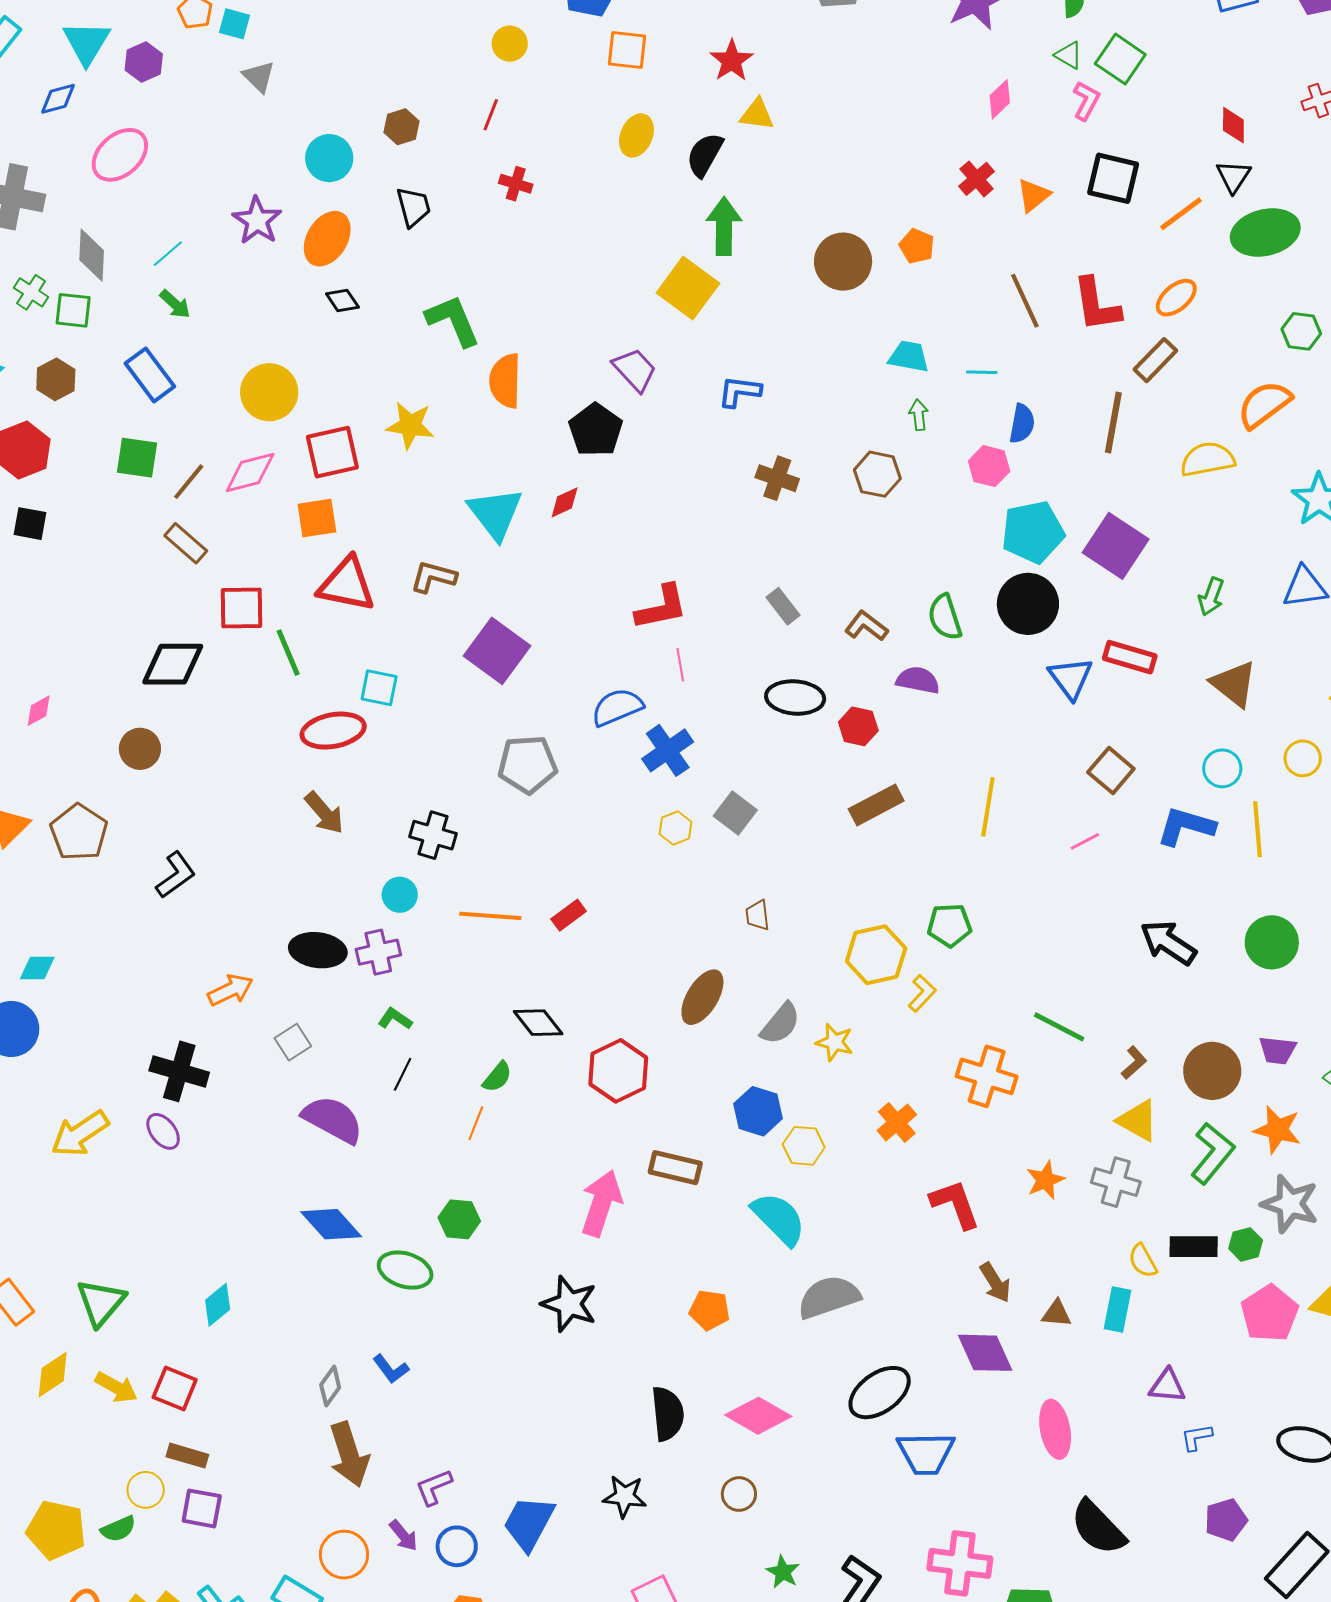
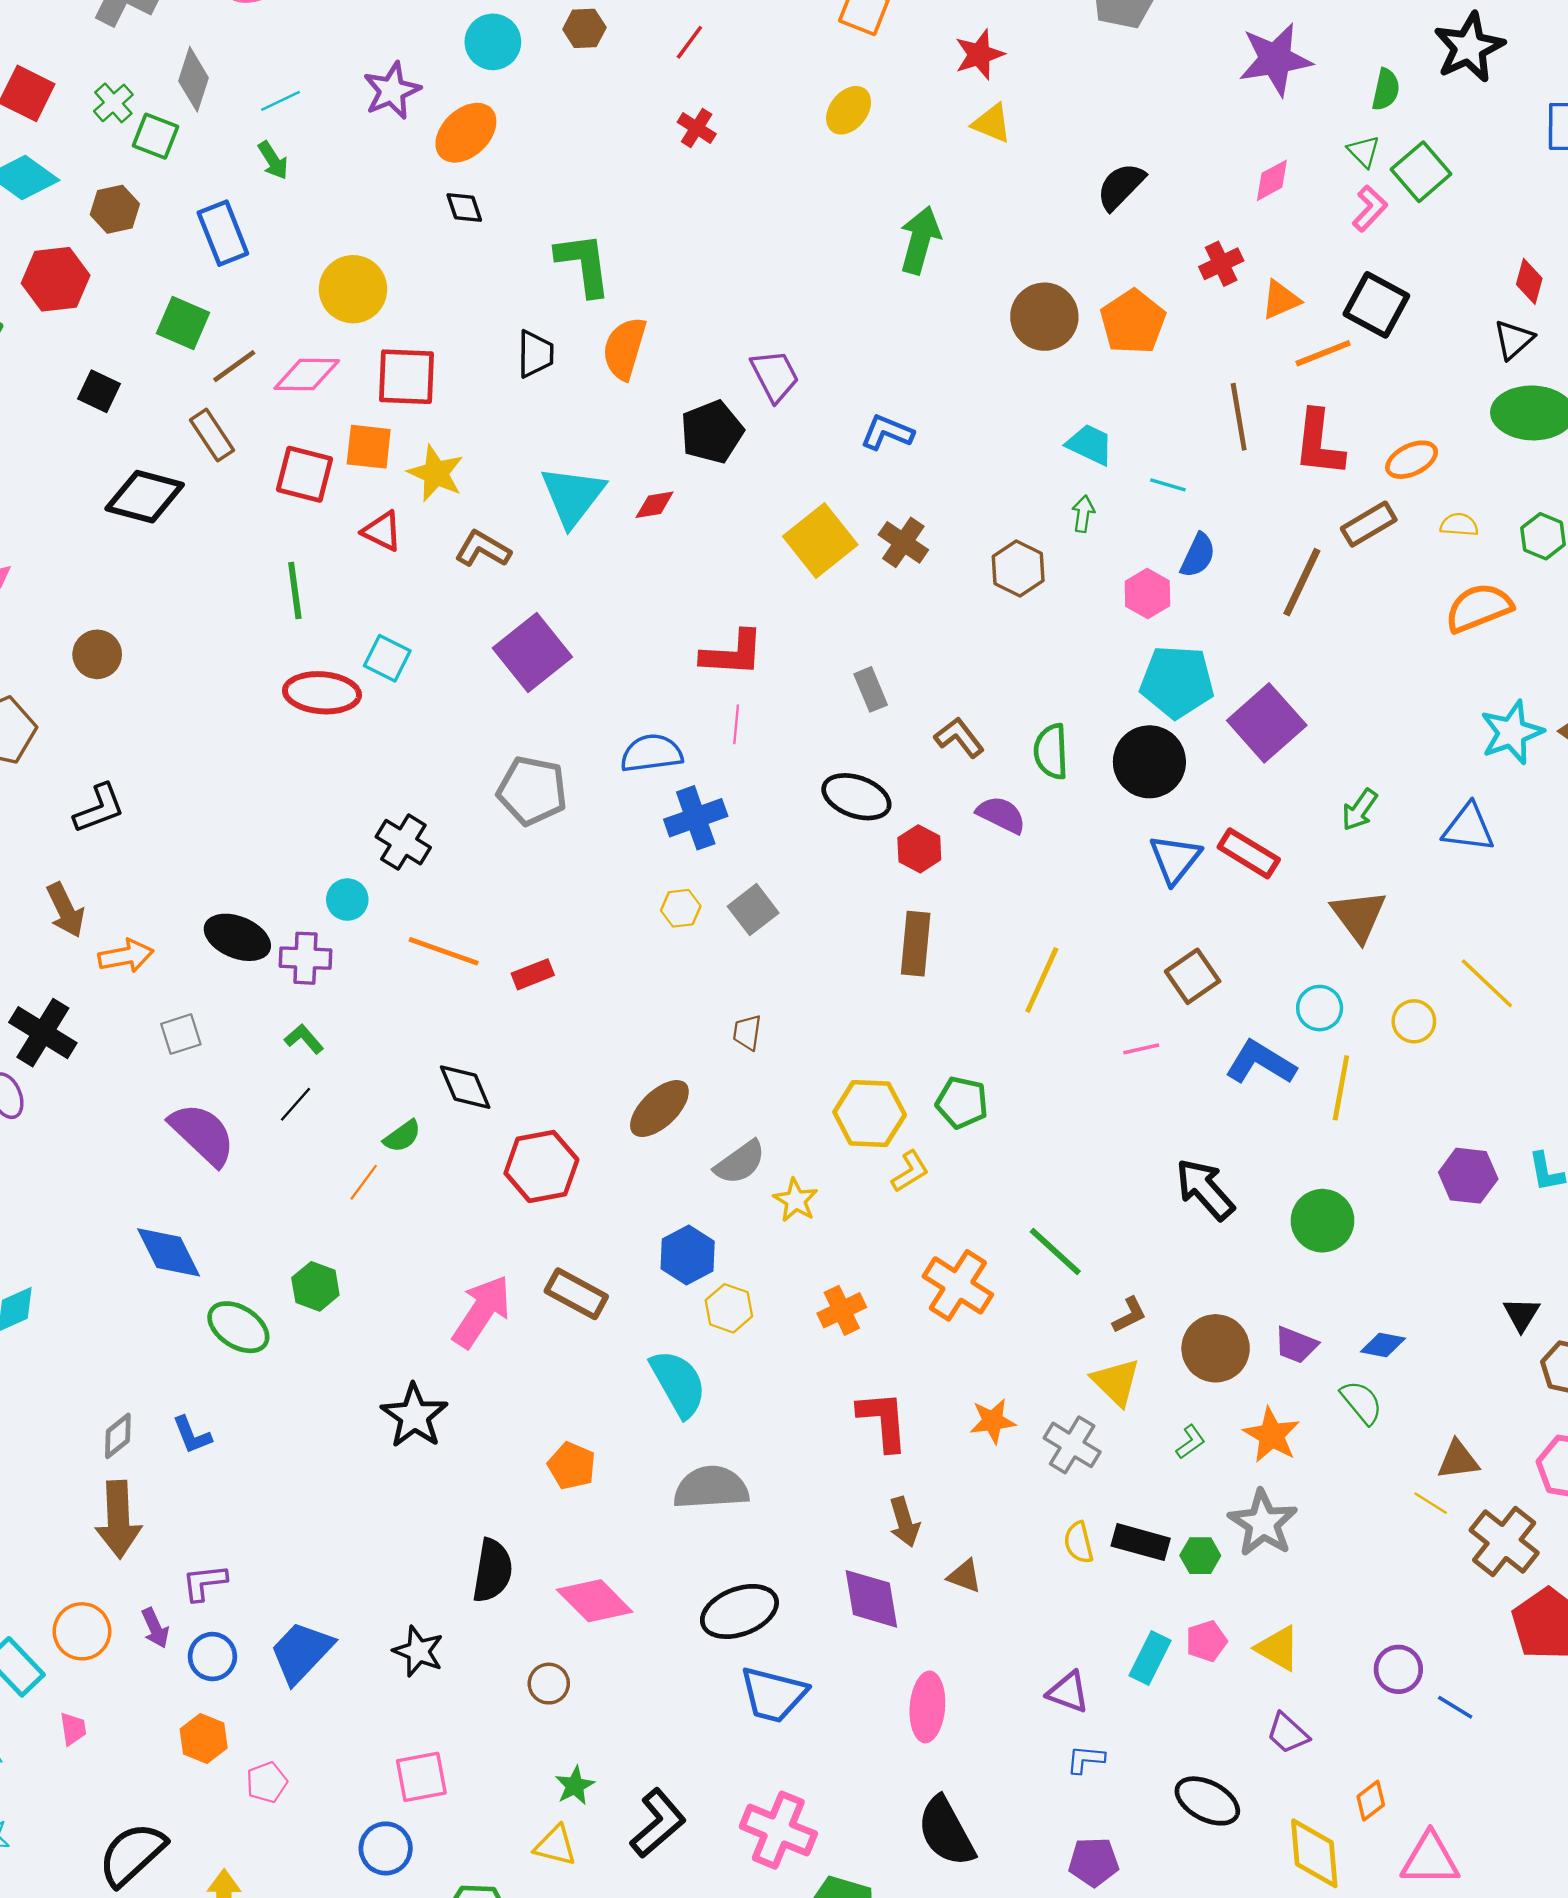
black semicircle: (705, 155) -> (1121, 186), moved
black trapezoid: (413, 207) -> (535, 354), moved
orange line: (1181, 214) -> (1323, 353), moved
orange pentagon: (917, 246) -> (1133, 322), size x1.6
yellow square: (688, 288) -> (820, 541), moved
yellow star: (410, 425) -> (436, 473), moved
yellow semicircle: (1207, 459) -> (1459, 525), moved, size x0.6
black square: (30, 524) -> (99, 391), moved
red triangle: (347, 584) -> (382, 531), size x0.6
red square: (241, 608) -> (305, 474), moved
black diamond: (173, 664) -> (145, 497), moved
brown rectangle: (876, 805) -> (916, 944), turned -72
brown arrow: (324, 813) -> (66, 910), moved
green L-shape: (1212, 1153) -> (1191, 1442), size x0.5
cyan rectangle: (1117, 1309) -> (1150, 1658), moved
pink pentagon: (1270, 1313) -> (1206, 1641), size x0.6

